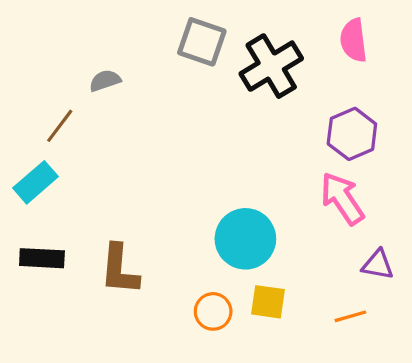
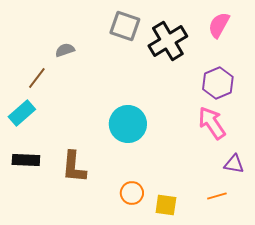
pink semicircle: (354, 40) -> (219, 25), turned 36
cyan circle: (245, 239) -> (128, 124), moved
yellow square: (268, 302) -> (166, 205), moved

